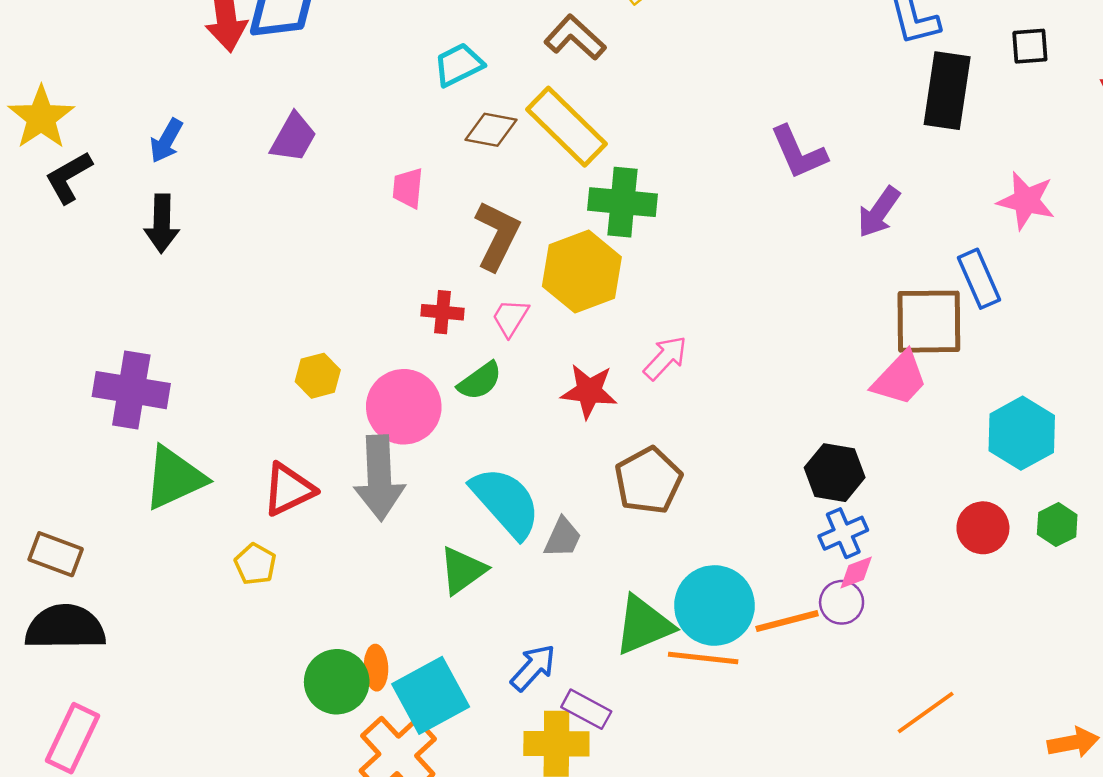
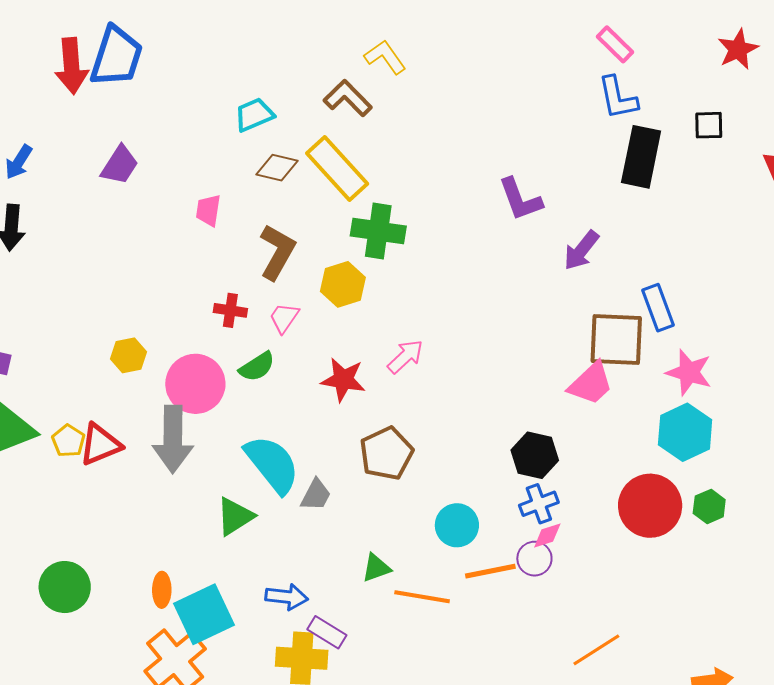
pink star: (1026, 201) -> (689, 372), moved
yellow hexagon: (582, 272) -> (343, 284), size x0.7
red circle: (983, 528) -> (650, 506), size x1.5
yellow pentagon: (255, 564) -> (68, 441), moved
cyan circle: (714, 605) -> (457, 525), moved, size x0.7
green triangle: (644, 625) -> (376, 568), size x0.6
blue arrow: (533, 668) -> (287, 597), turned 51
green circle: (337, 682) -> (65, 587), moved

